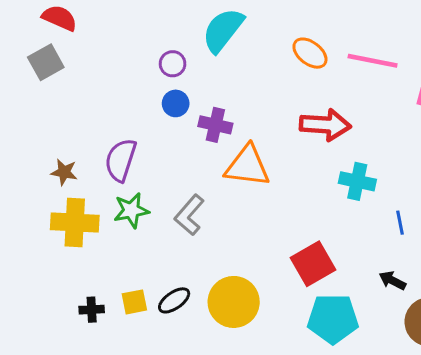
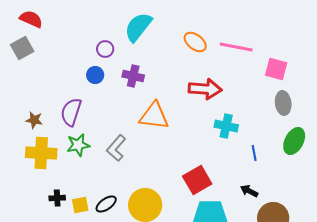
blue circle: (176, 103) -> (95, 75), moved
purple cross: (215, 125) -> (133, 76), moved
black cross: (92, 310) -> (57, 198), moved

